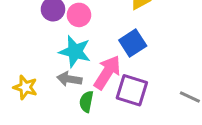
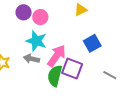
blue square: (133, 43) -> (92, 43), moved
green semicircle: (86, 102) -> (55, 76), moved, size x1.5

